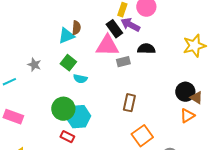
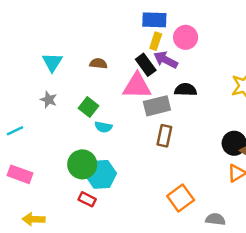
brown semicircle: (76, 28) -> (98, 64), turned -88
cyan triangle: (66, 36) -> (52, 62), moved, turned -36
gray rectangle: (123, 62) -> (157, 106), size x1.5
gray star: (34, 65) -> (49, 100), moved
brown rectangle: (129, 103) -> (164, 136), moved

